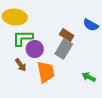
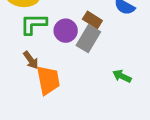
purple circle: (35, 49) -> (66, 31), moved
orange trapezoid: (46, 72) -> (48, 80), moved

